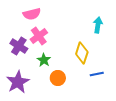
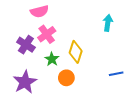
yellow diamond: (82, 53) -> (76, 52), moved
blue line: (97, 74) -> (116, 74), moved

